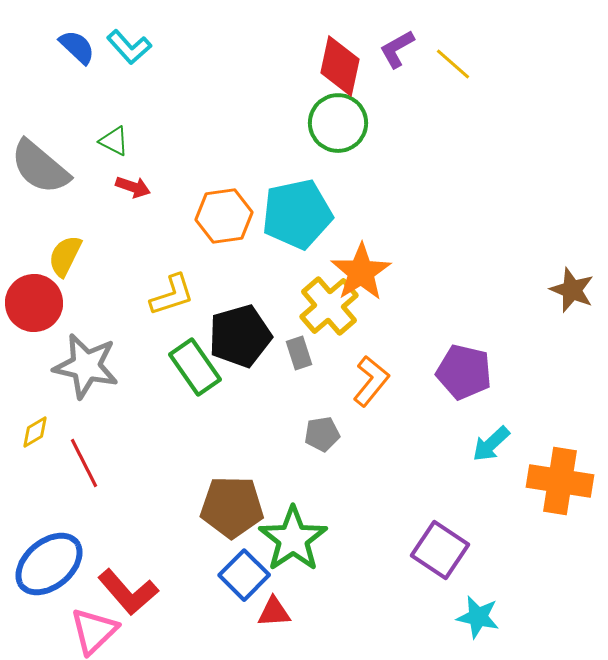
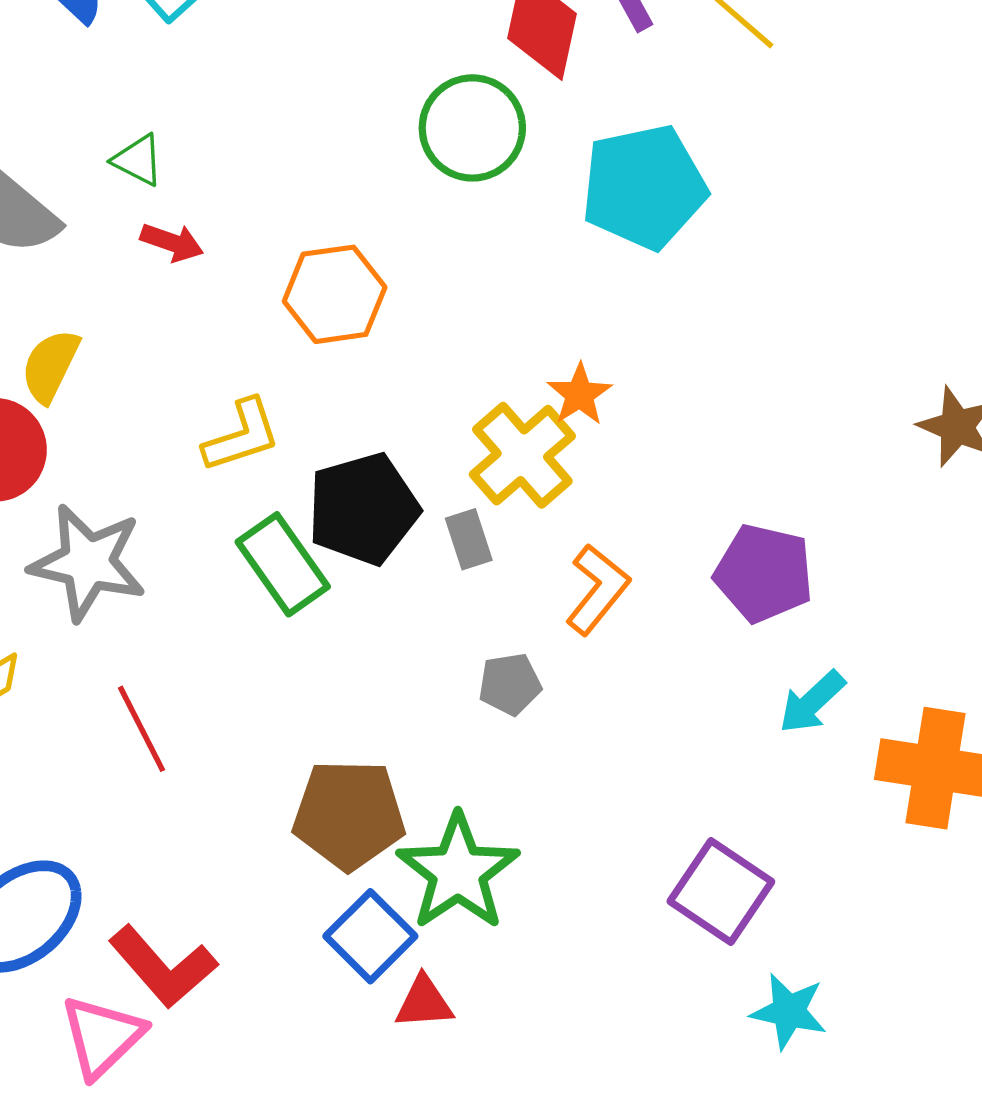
green circle: (338, 123) -> (472, 128), moved
cyan pentagon: (297, 214) -> (644, 187), moved
orange star: (361, 272) -> (580, 394), size x0.6
red line: (84, 463) -> (141, 729), moved

